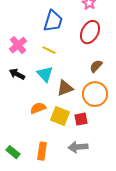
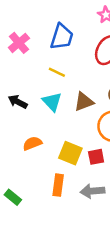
pink cross: (18, 45) -> (19, 43), moved
brown triangle: (65, 88) -> (84, 102), moved
orange semicircle: (38, 108) -> (32, 143), moved
orange rectangle: (42, 151) -> (58, 185), moved

